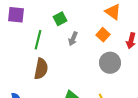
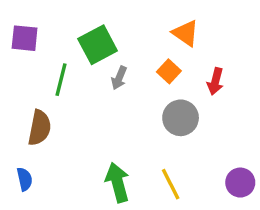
green square: (60, 19) -> (98, 45), size x1.6
brown semicircle: (41, 69) -> (40, 128), moved

